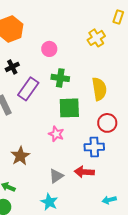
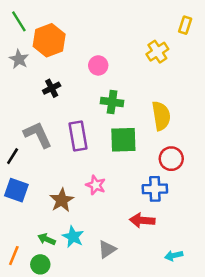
purple rectangle: (28, 89) -> (78, 136), moved, turned -45
pink star: (56, 134) -> (96, 185), moved
gray triangle: (56, 176) -> (107, 249), moved
cyan star: (49, 202) -> (73, 237), moved

